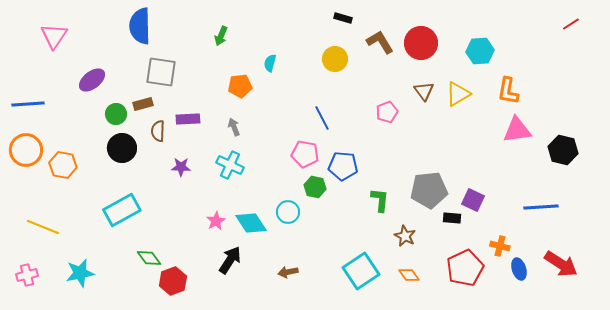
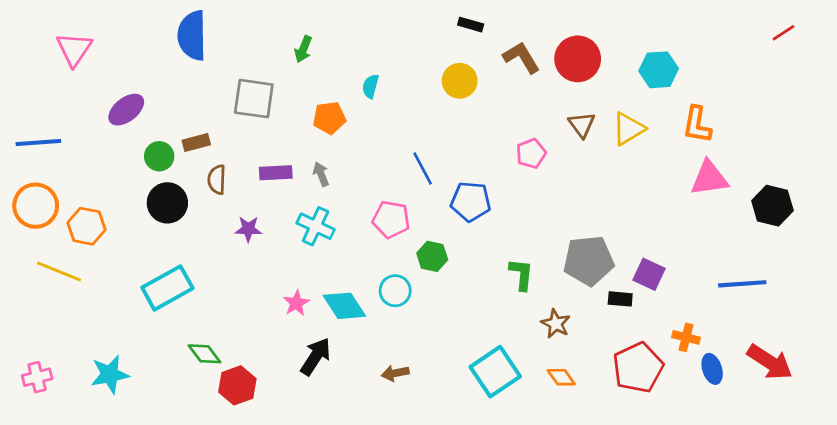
gray square: (161, 72) -> (254, 99), moved
blue line: (322, 118) -> (423, 169), moved
purple rectangle: (188, 119) -> (276, 173), moved
pink pentagon: (305, 154) -> (391, 219), moved
blue pentagon: (343, 166) -> (471, 202), moved
yellow line: (43, 227) -> (59, 272), moved

